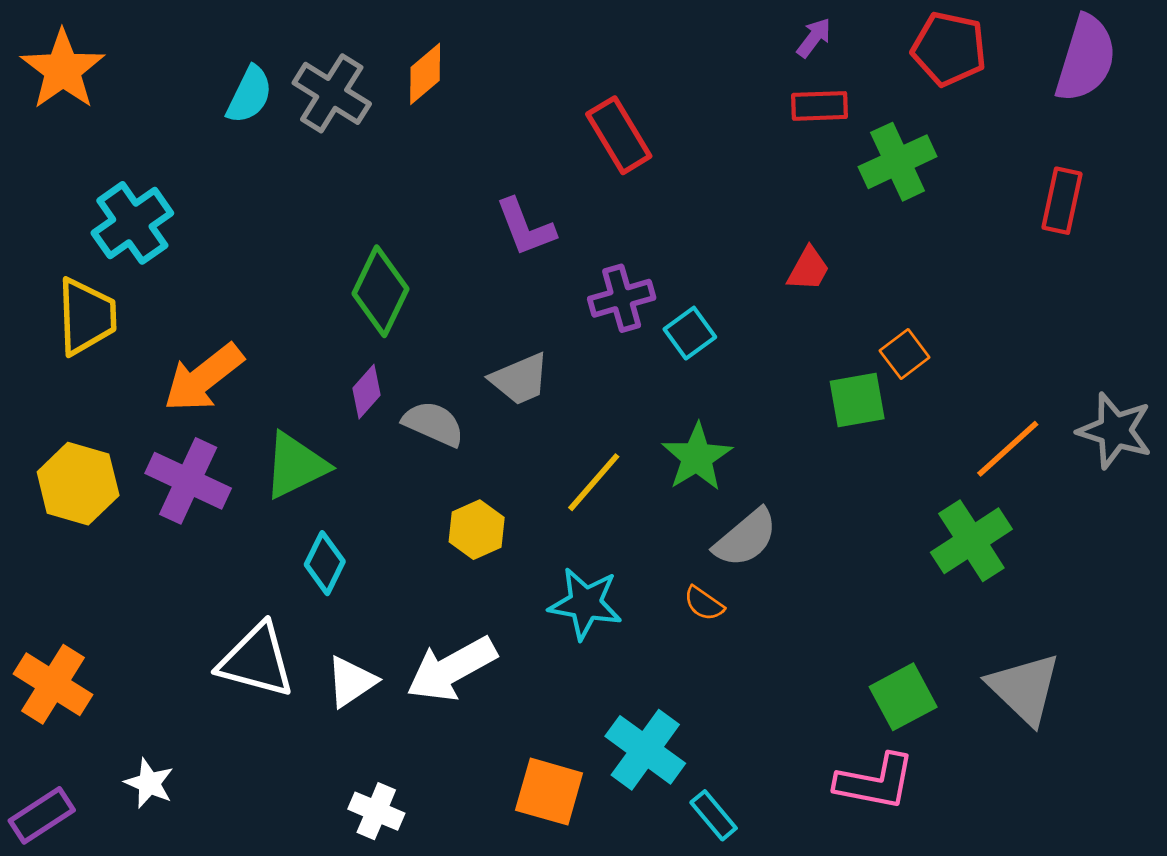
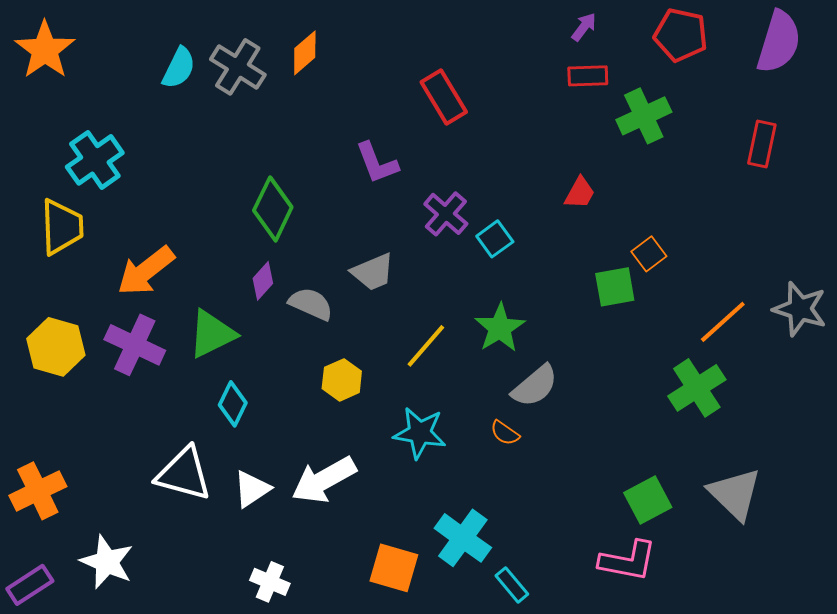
purple cross: (622, 298) -> (446, 214), turned -33
orange cross: (53, 684) -> (38, 491), turned 32
white star: (149, 783) -> (107, 562), size x1.5

